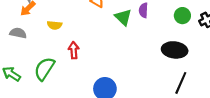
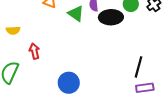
black ellipse: (175, 50) -> (111, 17), moved

